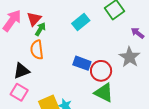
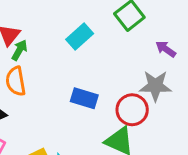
gray star: (130, 57) -> (155, 86), turned -30
red circle: (101, 71) -> (132, 110), moved

